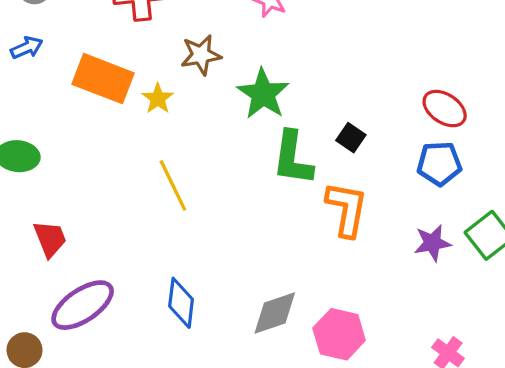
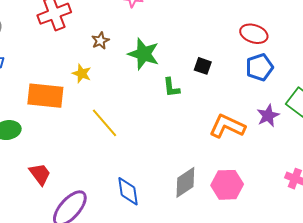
brown star: (201, 55) -> (100, 41), size x0.7
orange rectangle: (103, 79) -> (45, 96), moved
green L-shape: (293, 158) -> (171, 87), size x0.6
orange L-shape: (347, 209) -> (227, 126), moved, turned -60

